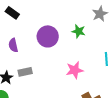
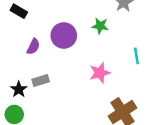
purple semicircle: (13, 45) -> (33, 47), moved, turned -136

